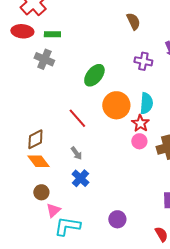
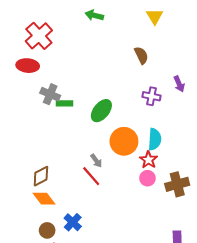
green rectangle: (52, 34) -> (65, 103), moved
red line: (77, 118) -> (91, 176), moved
gray arrow: (76, 153) -> (96, 161), moved
blue cross: (80, 178) -> (73, 222), moved

